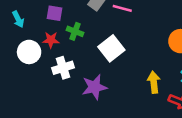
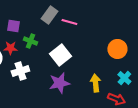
purple star: (94, 87) -> (59, 83), moved

